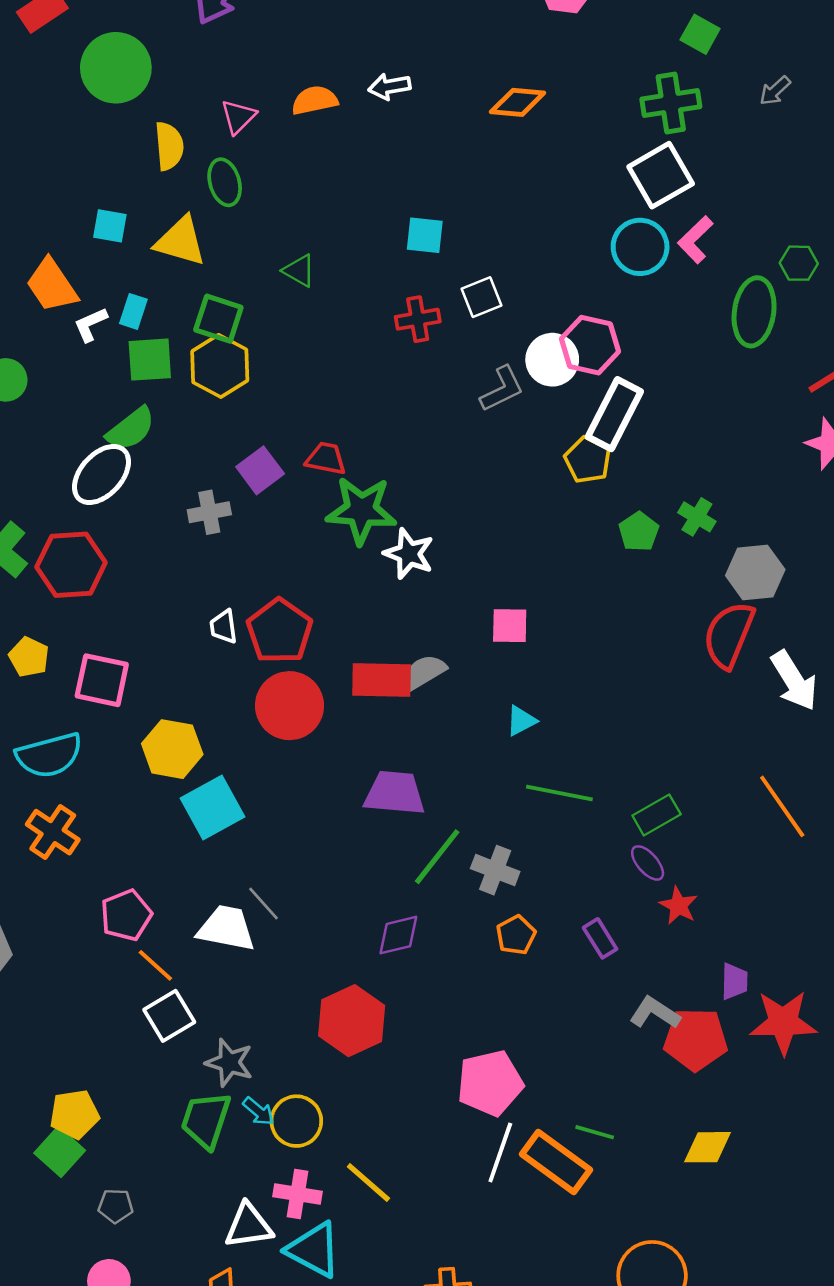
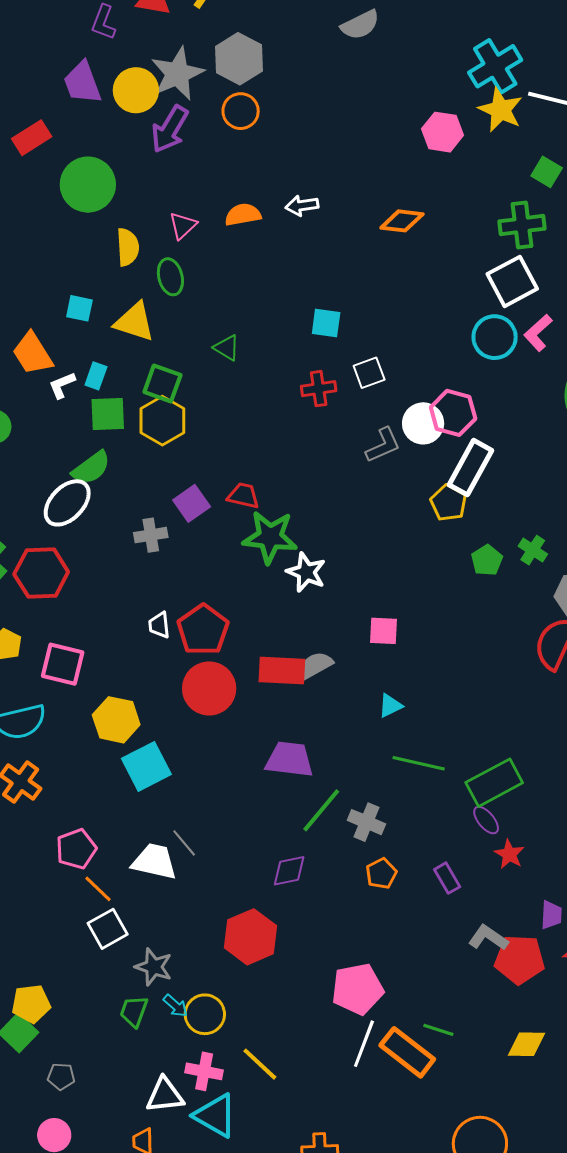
green rectangle: (657, 815) -> (494, 783), size x1.5
green trapezoid: (206, 1120) -> (134, 1011), size x0.7

